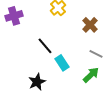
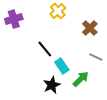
green arrow: (91, 75) -> (81, 79), moved
black star: (37, 82) -> (52, 85), moved

